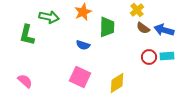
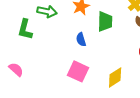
blue semicircle: (83, 45) -> (81, 39), turned 56
pink semicircle: (25, 81) -> (16, 69), moved

